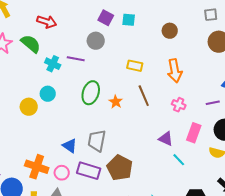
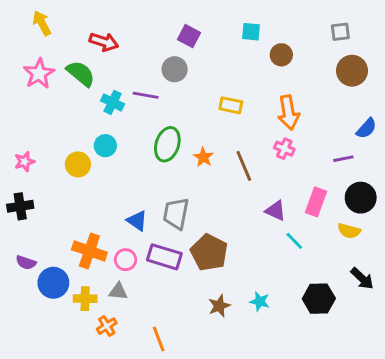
cyan square: (129, 20) -> (251, 32), moved
brown line: (144, 96) -> (244, 166), moved
pink cross: (179, 105) -> (284, 149), moved

